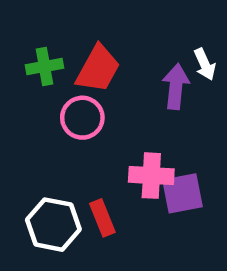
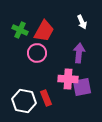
white arrow: (205, 64) -> (82, 22), moved
green cross: (45, 67) -> (20, 30), turned 35
purple arrow: (176, 87) -> (79, 53), moved

